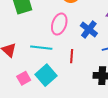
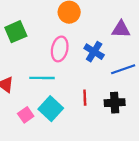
red line: (72, 56) -> (85, 98), moved

